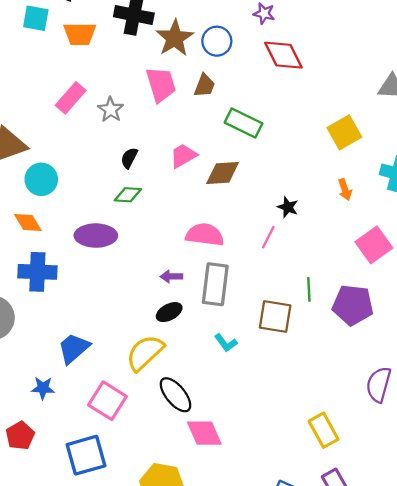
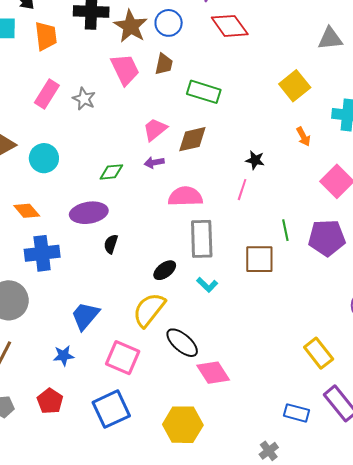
orange trapezoid: (80, 34) -> (46, 36), turned -88
black semicircle: (129, 158) -> (111, 244), moved
cyan circle: (41, 179) -> (44, 158), moved
purple arrow: (171, 276) -> (154, 162), moved
cyan L-shape: (226, 343) -> (207, 285), moved

